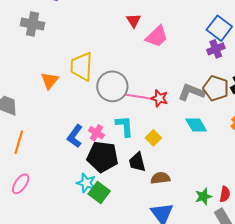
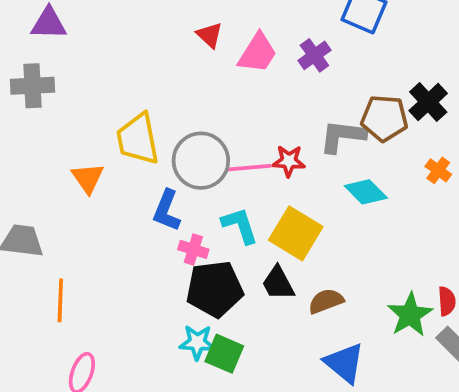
purple cross: (216, 49) -> (314, 55), moved
blue L-shape: (75, 136) -> (167, 211), moved
yellow square: (153, 138) -> (296, 233), size x1.8
green star: (203, 196) -> (410, 315), size x1.4

